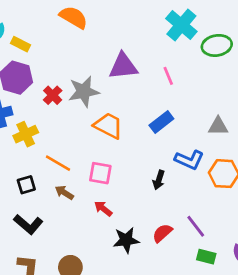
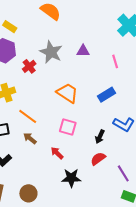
purple triangle: (123, 66) -> (83, 51), size x0.6
gray star: (84, 91) -> (51, 52), moved, turned 30
pink square: (100, 173) -> (68, 127), moved
red semicircle: (162, 233) -> (98, 159), moved

